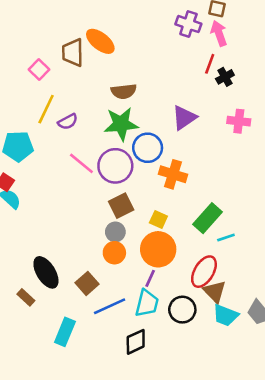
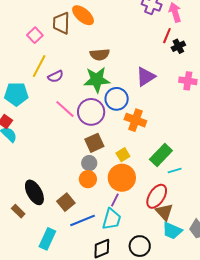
yellow square: (158, 219) -> (123, 155), turned 32
black circle: (182, 310) -> (140, 246), moved

